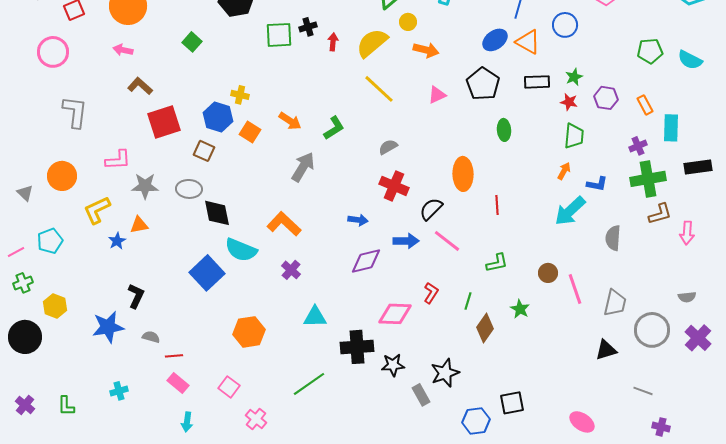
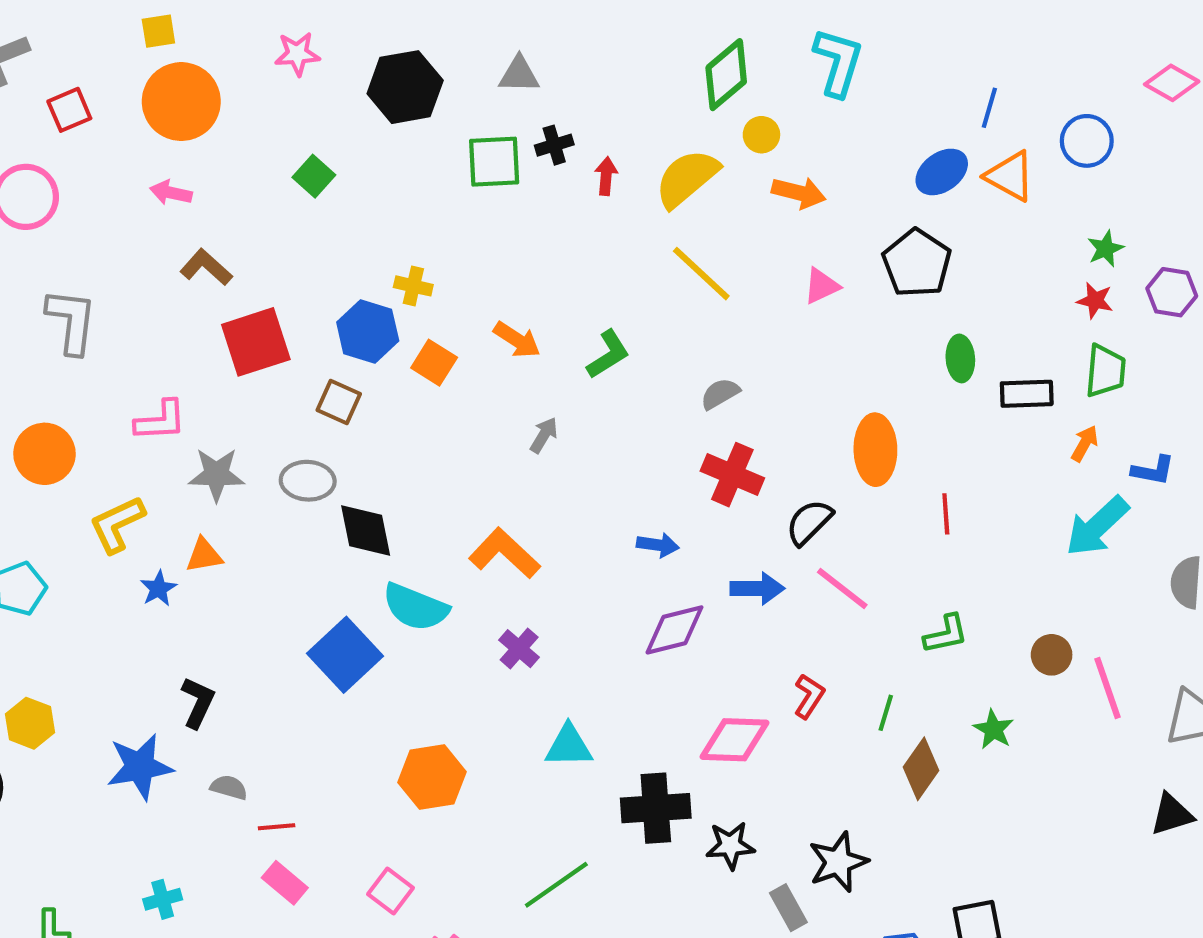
black rectangle: (537, 82) -> (1027, 394), moved
gray arrow: (303, 167) -> (544, 435), size x0.6

